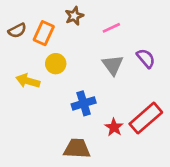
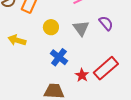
yellow circle: (56, 64) -> (51, 27), moved
blue cross: (84, 103) -> (59, 57), turned -36

